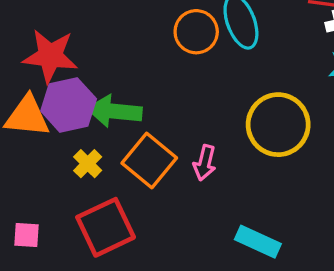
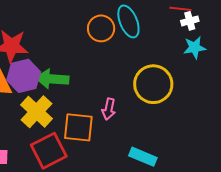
orange square: (149, 161) -> (78, 127), moved, turned -32
yellow cross: (88, 164) -> (37, 112), size x1.8

